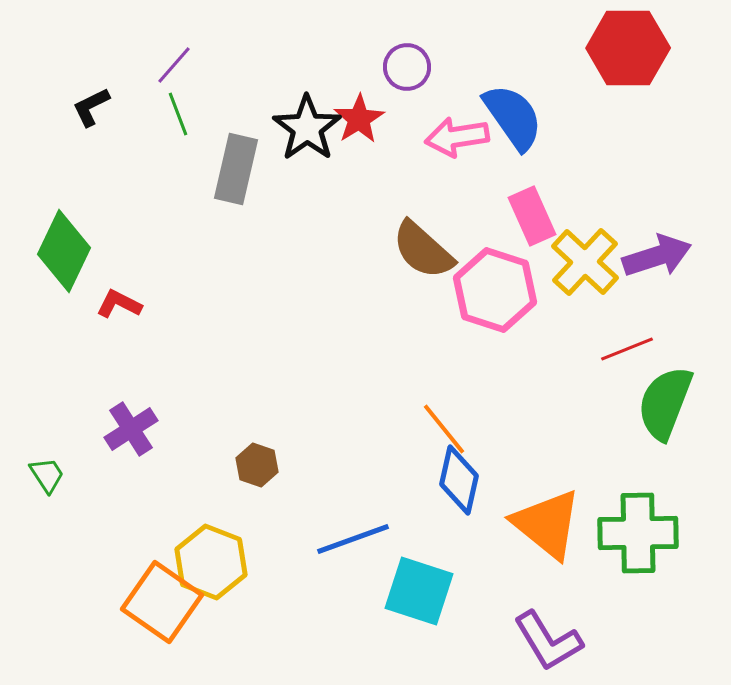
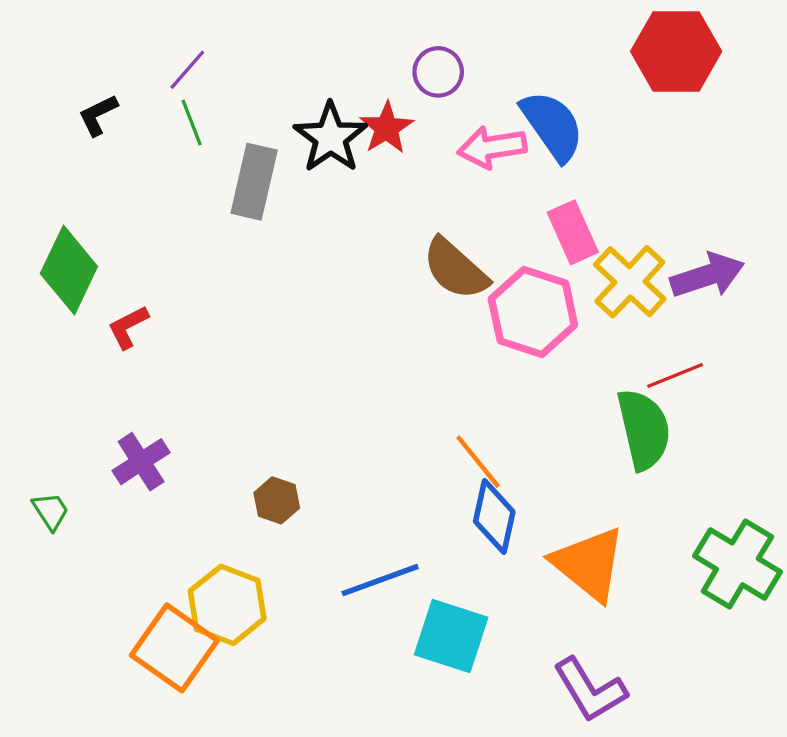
red L-shape: (119, 304) -> (128, 327), turned -54
green semicircle: (665, 403) -> (644, 429), moved, turned 146
green cross: (638, 533) -> (737, 564), moved, turned 32

